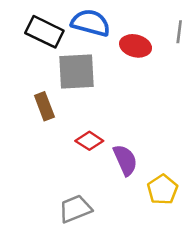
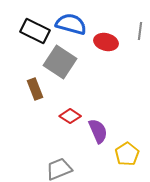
gray square: (76, 72) -> (60, 62), turned 36

